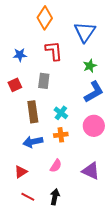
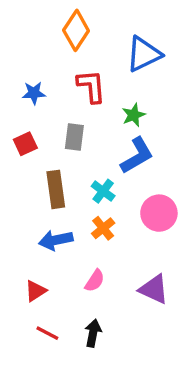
blue triangle: (85, 32) -> (144, 54), turned 30
green star: (90, 66) -> (134, 115), moved
blue L-shape: (94, 92) -> (137, 156), moved
orange cross: (61, 135) -> (103, 228), turned -32

